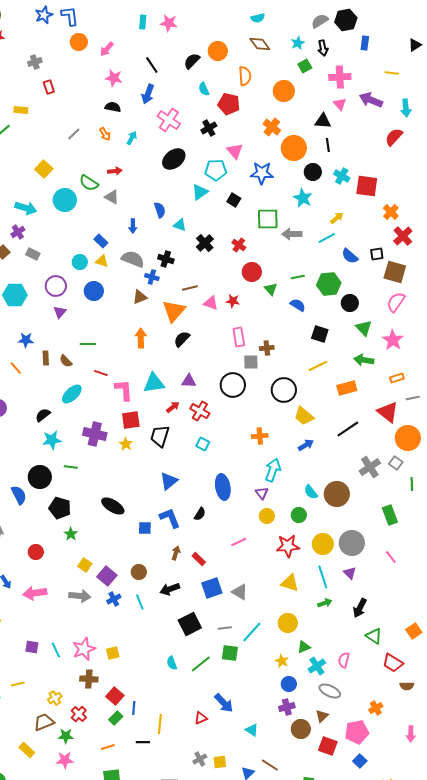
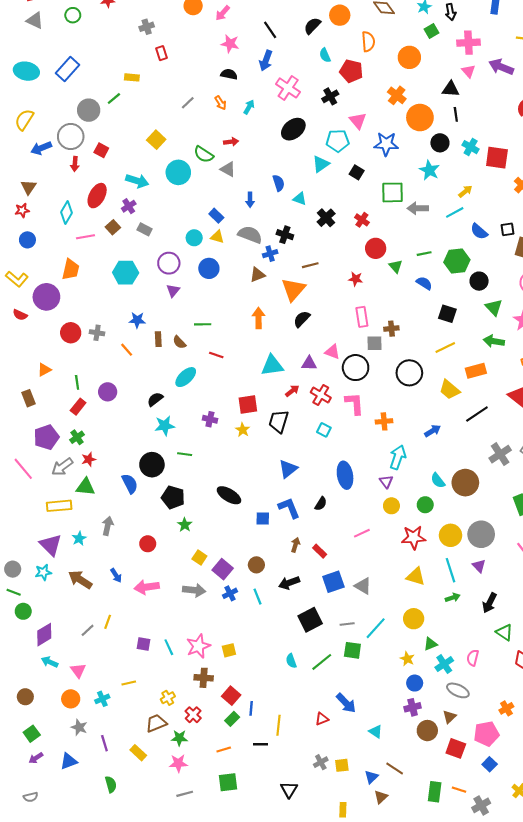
blue cross: (152, 277) -> (270, 254), turned -32
pink triangle: (211, 303) -> (332, 352), moved
pink L-shape: (124, 390) -> (355, 403), moved
yellow trapezoid: (304, 416) -> (449, 390), moved
purple cross: (95, 434) -> (210, 419), size x0.6

